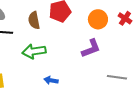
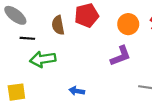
green arrow: (34, 51) -> (43, 59), moved

